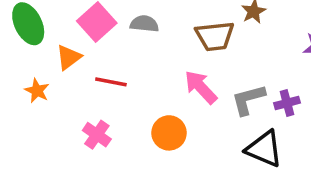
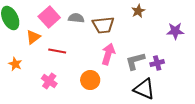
brown trapezoid: (215, 36) -> (103, 25), moved
pink arrow: (201, 87) -> (108, 54), turned 60
orange star: (37, 91) -> (15, 64), moved

